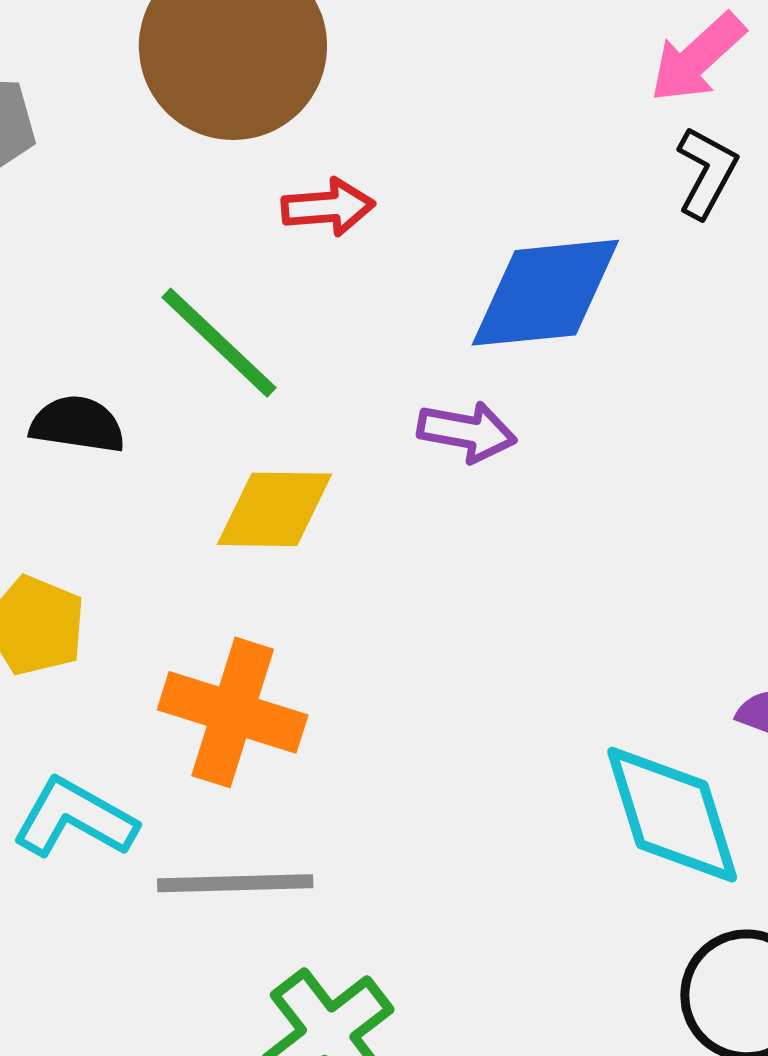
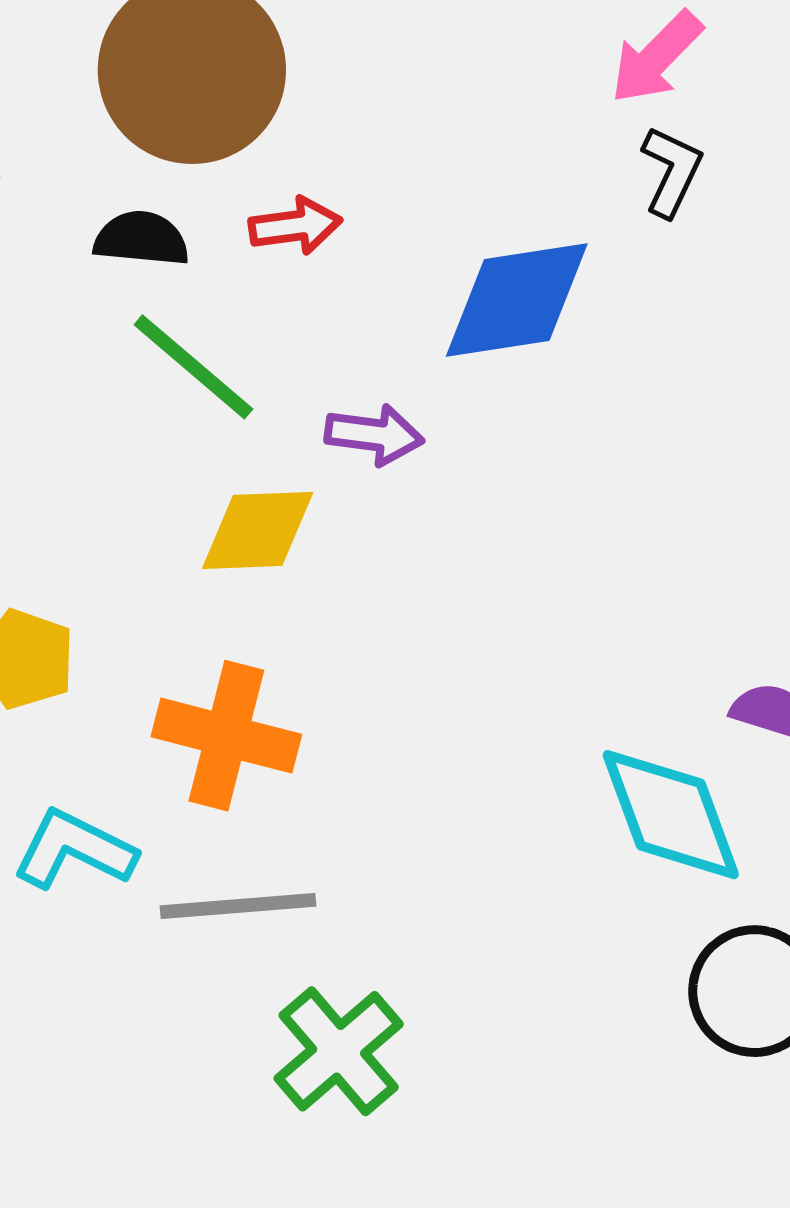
black semicircle: (77, 424) -> (141, 239), moved
purple arrow: (467, 432) -> (374, 435), moved

